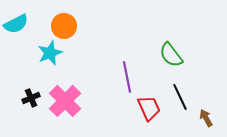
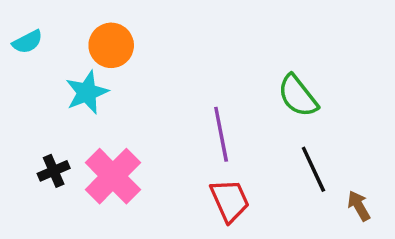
cyan semicircle: (16, 24) -> (27, 42), size x0.7
red trapezoid: (149, 108) -> (230, 201), moved

